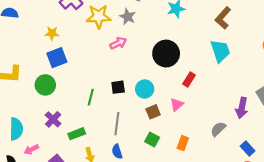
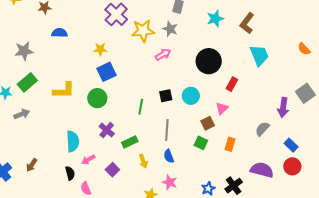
brown L-shape: (223, 18) -> (247, 23), moved
brown square: (153, 112) -> (208, 123), moved

